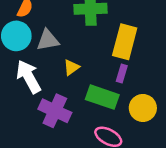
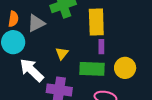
gray triangle: (48, 40) -> (36, 23), moved

